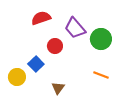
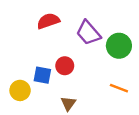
red circle: (55, 46) -> (65, 66), moved
blue square: (36, 64) -> (42, 75), turned -35

